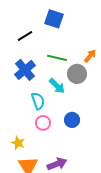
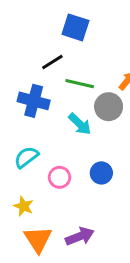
black line: (25, 36) -> (52, 62), moved
blue cross: (25, 70) -> (34, 101), turned -35
cyan semicircle: (38, 101) -> (26, 157), moved, turned -108

